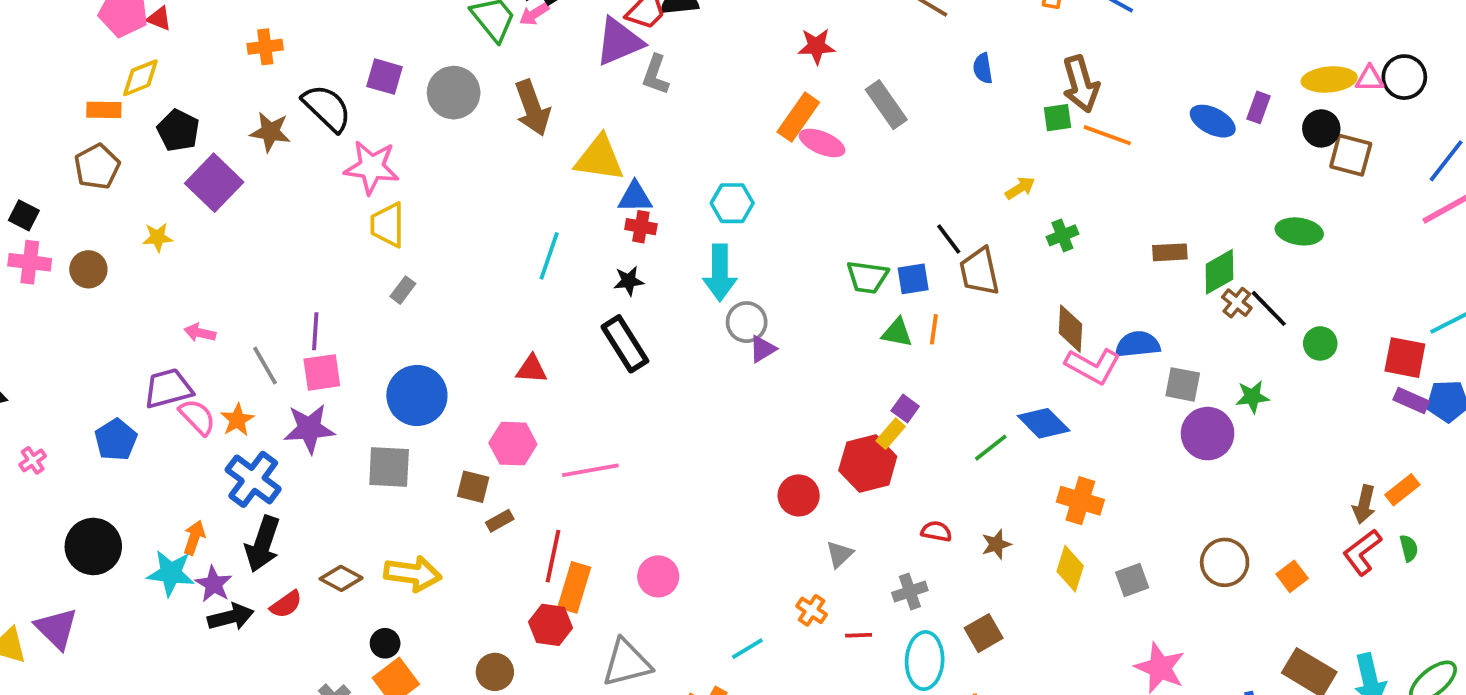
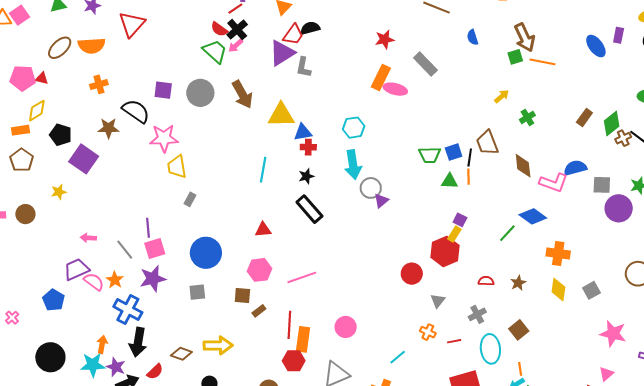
blue ellipse: (1213, 121) -> (596, 46), turned 35
black line: (949, 239) -> (470, 158), moved, turned 54
brown rectangle: (1170, 252) -> (584, 117), turned -42
brown cross: (1237, 303) -> (623, 138), turned 35
brown diamond: (1070, 329) -> (523, 166), moved
gray square: (389, 467) -> (197, 292), size x0.7

